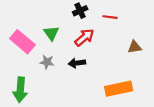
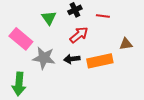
green triangle: (51, 33) -> (49, 18), moved
gray star: (47, 62) -> (44, 58), size x1.6
orange rectangle: (119, 89) -> (100, 61), moved

